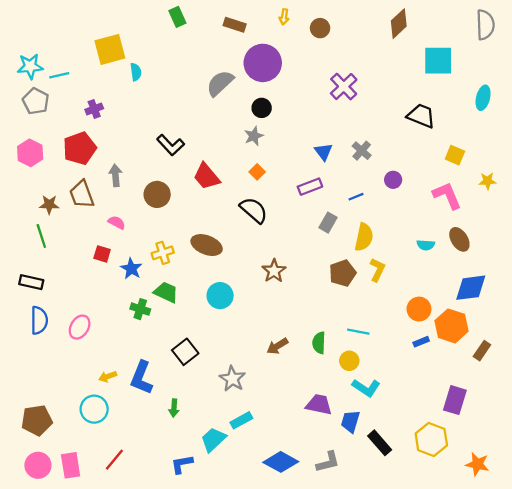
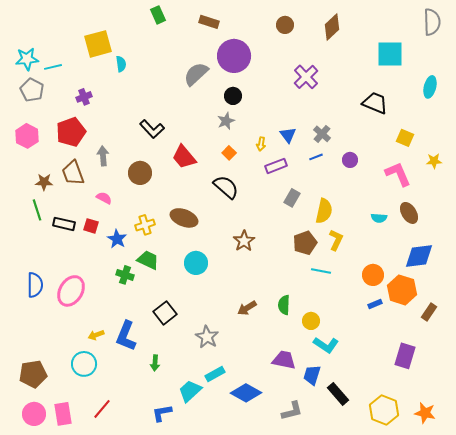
yellow arrow: (284, 17) -> (261, 144), moved
brown diamond: (399, 24) -> (332, 27), moved
blue line: (356, 197) -> (316, 157), moved
black rectangle: (31, 282) -> (64, 224), moved
pink ellipse: (80, 327) -> (71, 291), size x1.4
cyan line: (358, 332) -> (321, 271), moved
yellow hexagon: (431, 439) -> (384, 410), moved
blue diamond: (281, 462) -> (246, 393), moved

